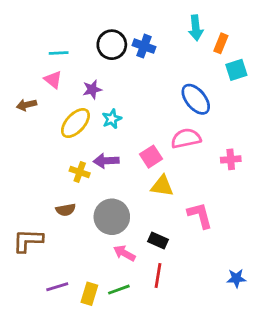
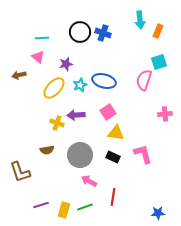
cyan square: (236, 70) -> (159, 62), moved
blue ellipse: (196, 99) -> (104, 81), moved, turned -35
pink semicircle: (186, 138) -> (144, 80), moved, turned -60
brown L-shape: (28, 241) -> (20, 172), turned -110
black rectangle: (158, 241) -> (113, 157), moved
blue star: (236, 278) -> (158, 213), moved

